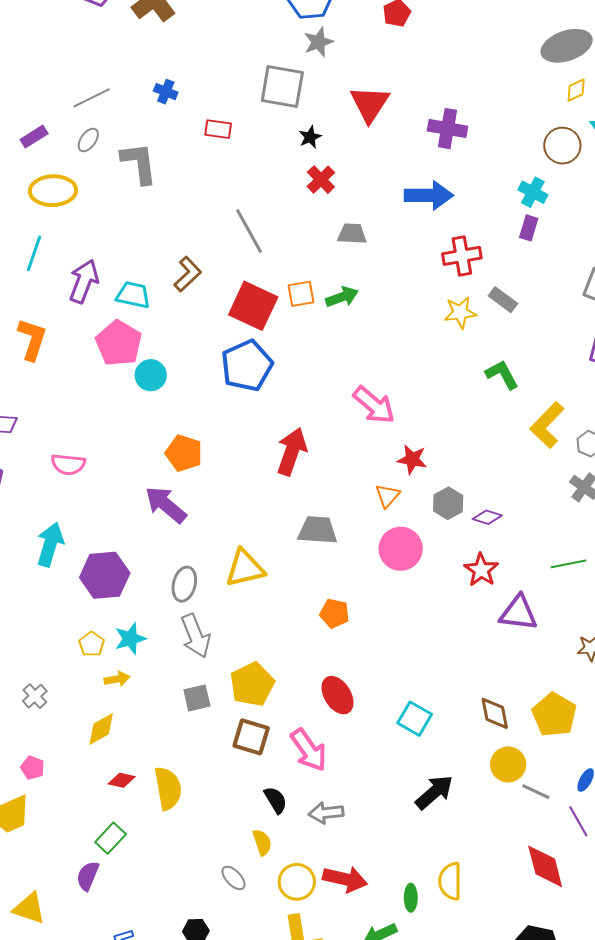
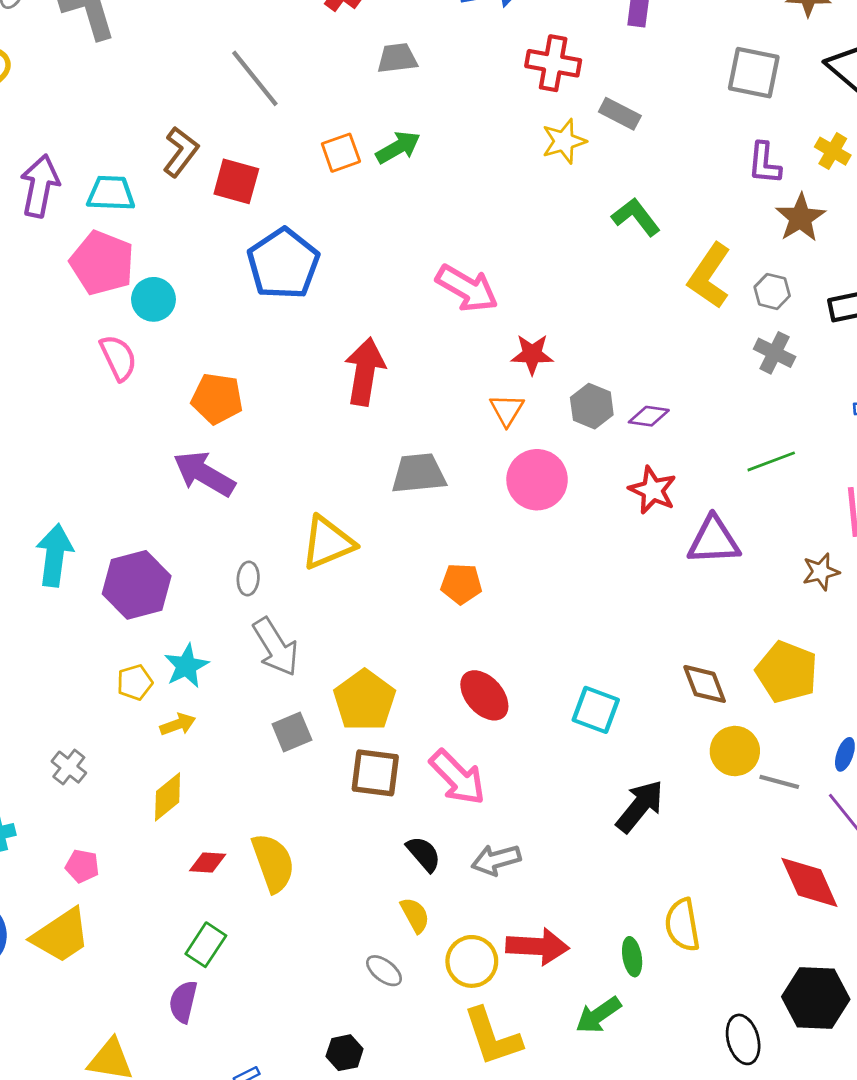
red cross: (462, 256) -> (553, 63), turned 30
red square: (253, 306) -> (236, 181), moved, size x0.7
pink semicircle: (68, 464) -> (118, 358), moved, turned -112
gray ellipse: (184, 584) -> (248, 578), size x0.7
yellow pentagon: (92, 644) -> (135, 682), turned 30

